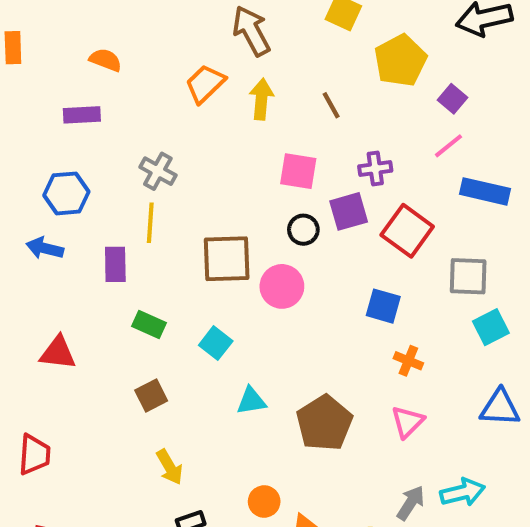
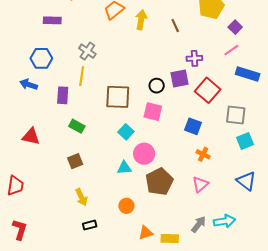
pink square: (298, 171) -> (153, 112), moved
pink circle: (282, 286) -> (144, 154), moved
cyan square: (216, 343) -> (126, 132), moved
blue triangle: (500, 408) -> (246, 181), turned 30
orange circle: (264, 501) -> (126, 206), moved

